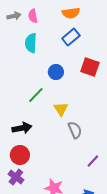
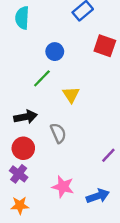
cyan semicircle: (31, 43) -> (22, 18), moved
blue circle: (56, 72) -> (55, 52), moved
gray semicircle: (75, 130) -> (58, 133), moved

